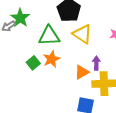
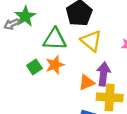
purple arrow: (96, 63) -> (104, 74), size x1.5

